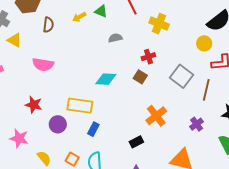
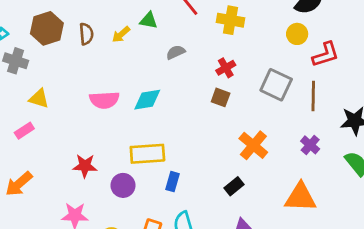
brown semicircle: (48, 25) -> (86, 34), moved
yellow triangle: (14, 40) -> (39, 99), moved
pink semicircle: (43, 64) -> (104, 100), moved
cyan diamond: (106, 79) -> (147, 100), moved

